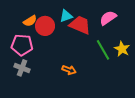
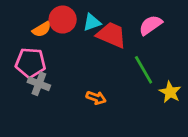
red circle: (45, 26) -> (63, 20), moved
yellow star: (122, 49) -> (170, 92), moved
gray cross: (22, 68) -> (39, 84), moved

